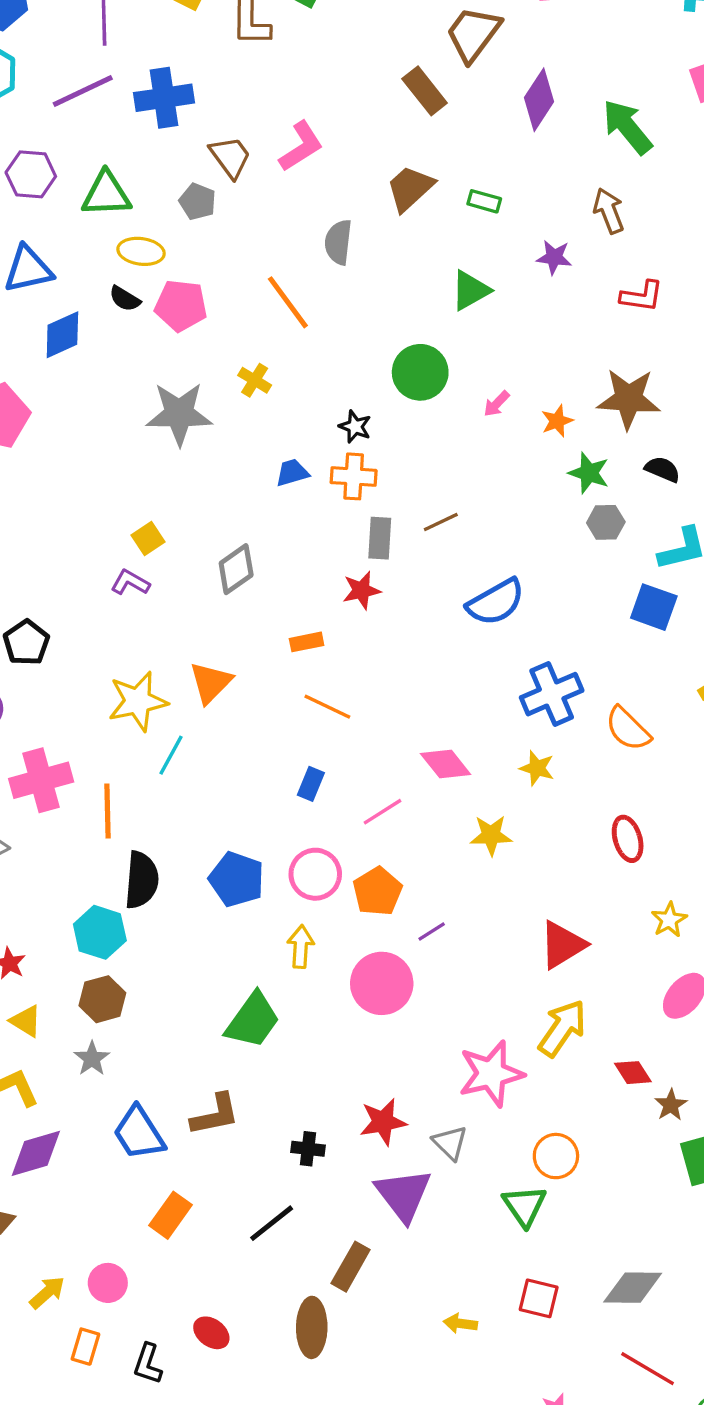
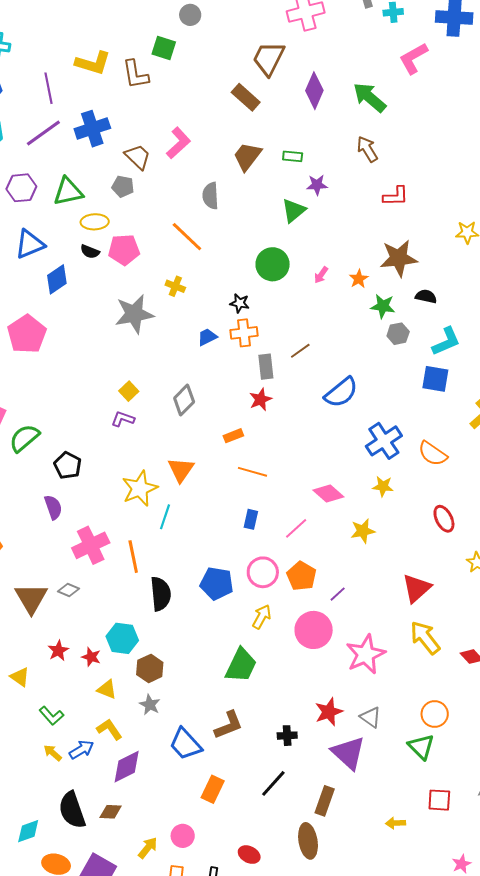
purple star: (554, 257) -> (317, 185), moved
cyan hexagon: (100, 932) -> (122, 638), moved
yellow arrow: (301, 947) -> (262, 617), turned 35
yellow arrow: (562, 1028) -> (425, 638), turned -63
pink star: (491, 1074) -> (366, 654), moved

